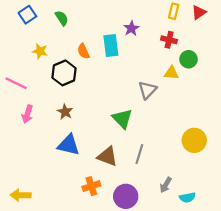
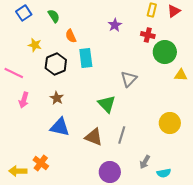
cyan rectangle: (111, 46) -> (86, 58), moved
orange semicircle: (83, 51) -> (71, 36), moved
green circle: (189, 59) -> (165, 52), size x1.5
yellow triangle: (171, 73) -> (181, 75), moved
orange cross: (91, 186) -> (41, 163), moved, turned -35

